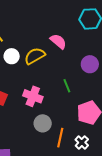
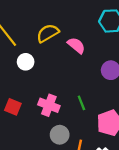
yellow semicircle: (35, 56) -> (48, 33), moved
green line: (67, 86) -> (81, 103), moved

